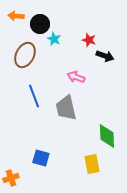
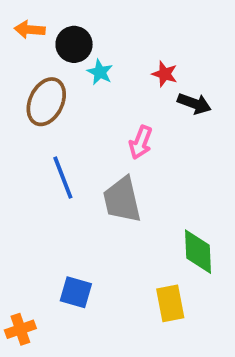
pink arrow: (76, 77) -> (141, 142), turned -90

